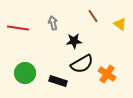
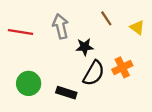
gray arrow: (53, 23) -> (61, 26), size x1.5
black semicircle: (82, 64) -> (94, 73), turned -30
orange cross: (107, 74) -> (122, 67), moved, turned 30

